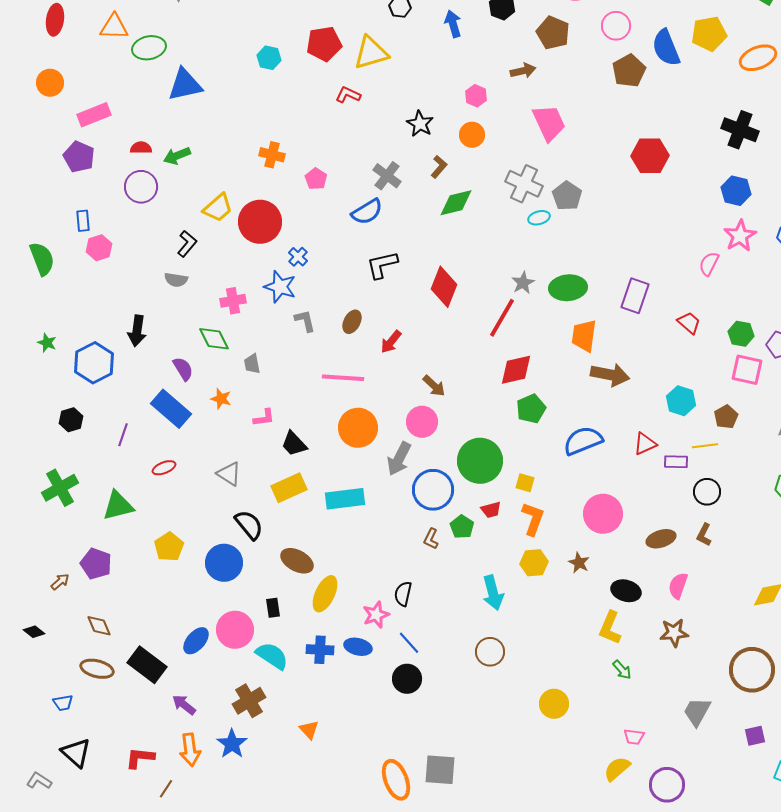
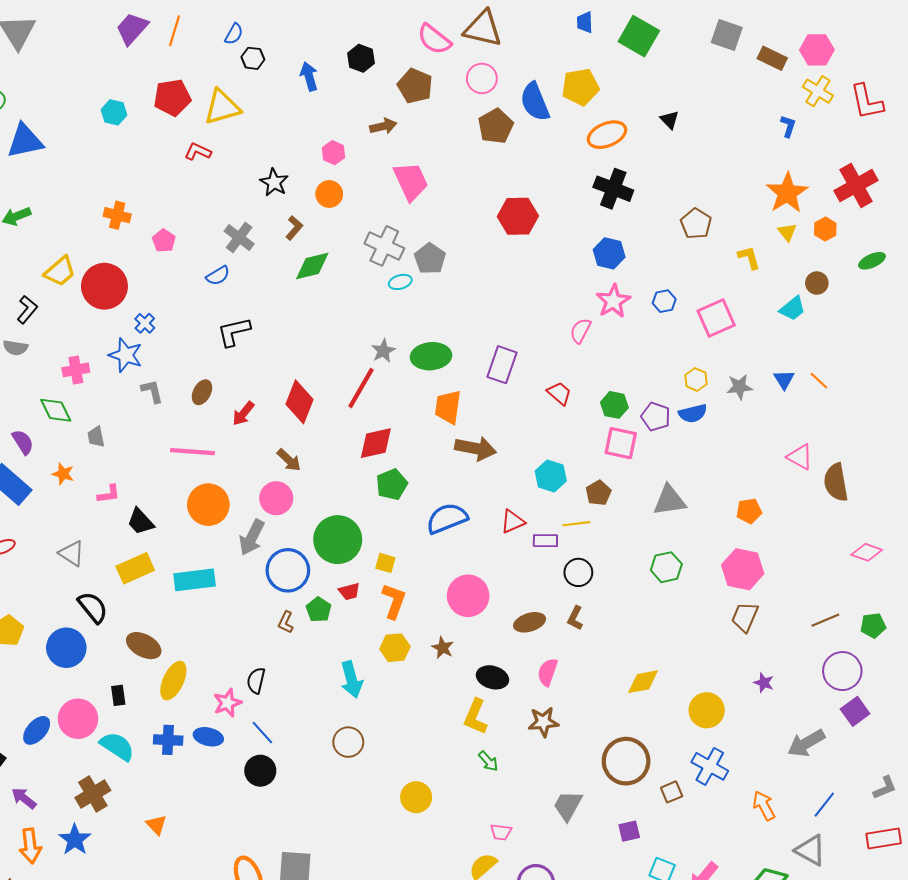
orange ellipse: (758, 58) -> (607, 135), moved
blue semicircle: (367, 212) -> (218, 276), size x0.7
red diamond: (444, 287) -> (300, 402), moved

